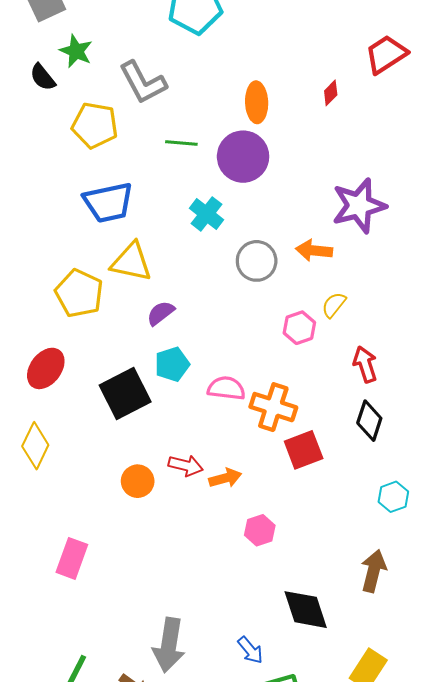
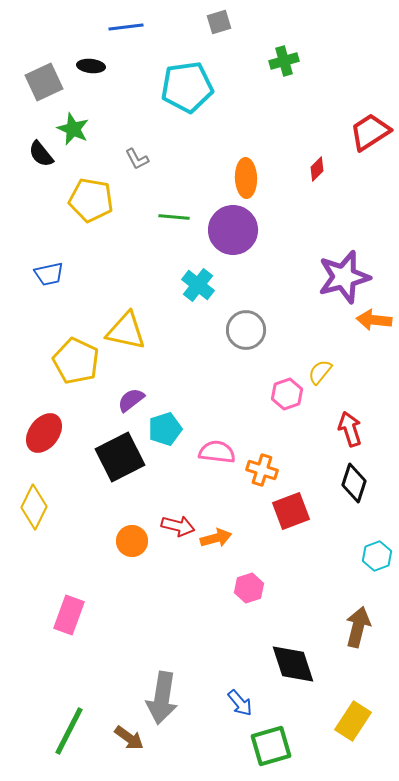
gray L-shape: (143, 82) -> (137, 159), size x0.5
blue trapezoid: (108, 202) -> (49, 274), moved, size x0.6
orange arrow: (314, 251) -> (374, 320), moved
purple semicircle: (161, 313) -> (131, 400), moved
orange cross: (273, 407) -> (262, 470), size x0.7

